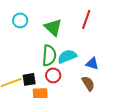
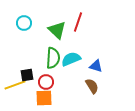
red line: (86, 19) -> (78, 22), moved
red circle: (53, 75) -> (46, 82), moved
black square: (29, 79) -> (27, 75), moved

